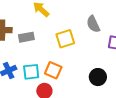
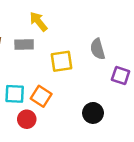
gray rectangle: (26, 37) -> (24, 45), moved

